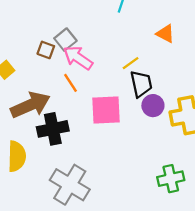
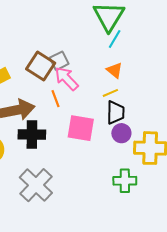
orange triangle: (165, 34) -> (115, 70), moved
brown square: (46, 50) -> (41, 66), size x1.8
green cross: (171, 179) -> (125, 181), moved

